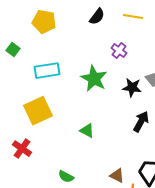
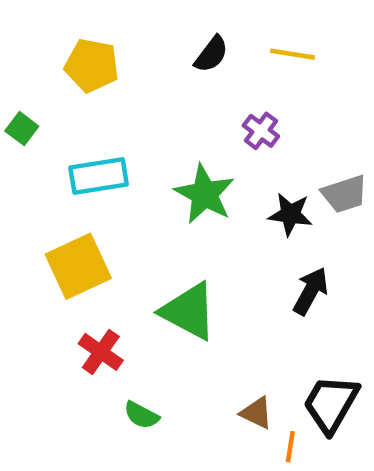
green triangle: (87, 131) -> (189, 311), size x1.8
red cross: (22, 149) -> (101, 352), moved

